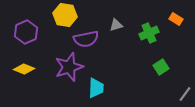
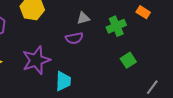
purple semicircle: (86, 39) -> (74, 38), moved, size x0.7

